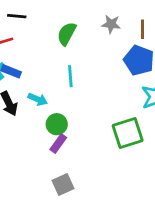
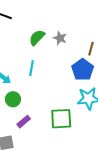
gray star: (111, 24) -> (60, 38), moved
purple rectangle: (58, 143) -> (24, 122), moved

